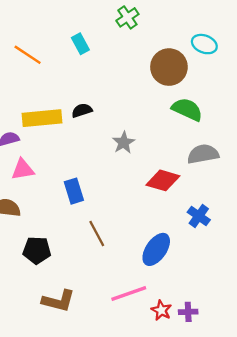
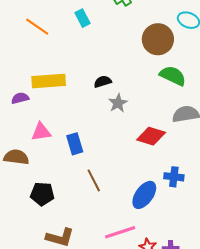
black semicircle: (82, 110) -> (103, 82), moved
pink triangle: (23, 169) -> (41, 132), moved
blue cross: (199, 216) -> (174, 177), moved, turned -30

